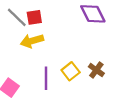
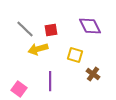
red square: (34, 17) -> (51, 30), moved
yellow square: (71, 71) -> (75, 55), moved, turned -35

